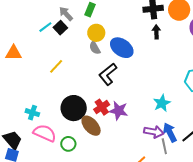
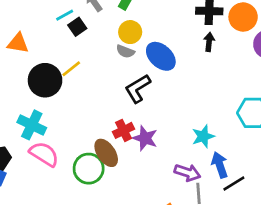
black square: (60, 28) -> (77, 27), moved
gray semicircle: (95, 48) -> (125, 51), turned -48
black circle: (74, 108) -> (45, 80), moved
cyan cross: (32, 113) -> (32, 125), size x1.5
blue arrow: (170, 132) -> (220, 165), moved
green circle: (68, 144) -> (89, 169), moved, size x1.5

